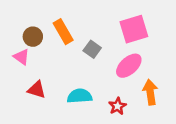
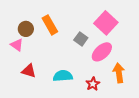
pink square: (134, 29) -> (106, 23), turned -30
gray square: (92, 49) -> (81, 39), moved

